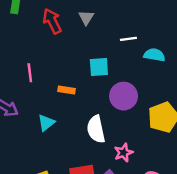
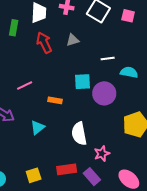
gray triangle: (86, 18) -> (73, 40), turned 40
pink line: (30, 73) -> (25, 86), turned 70
purple circle: (124, 96) -> (104, 93), moved

